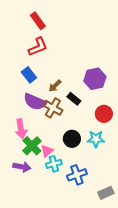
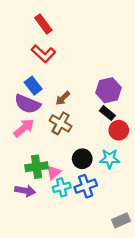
red L-shape: (38, 47) -> (43, 54), turned 65
black rectangle: (74, 99) -> (107, 113), moved
purple semicircle: (35, 102) -> (27, 104), moved
pink arrow: (21, 129) -> (24, 128), moved, turned -120
green cross: (32, 146) -> (37, 167), turned 36
blue cross: (77, 175) -> (86, 186), moved

